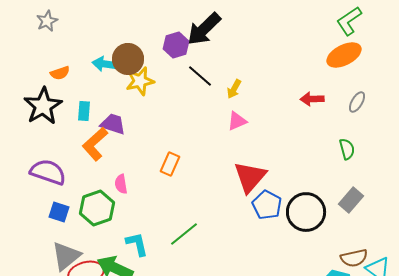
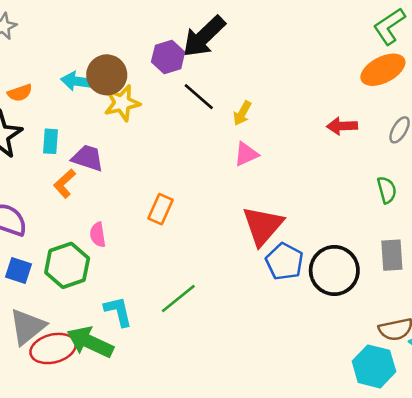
orange L-shape: (95, 144) -> (65, 184), size x0.7
gray rectangle: (351, 200) -> (392, 255), turned -45

